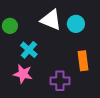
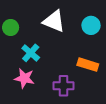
cyan circle: (76, 24) -> (91, 25), moved
orange rectangle: (83, 61) -> (88, 65), turned -66

